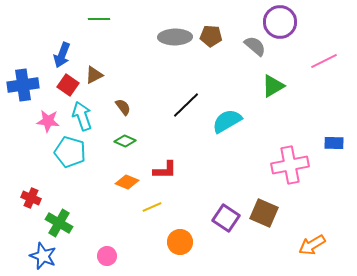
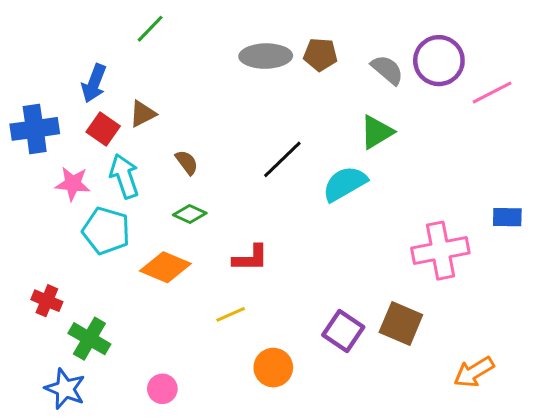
green line: (99, 19) -> (150, 29), turned -45
purple circle: (280, 22) -> (439, 61), moved
green triangle: (273, 86) -> (377, 132), moved
orange diamond: (127, 182) -> (165, 267), moved, size x1.4

